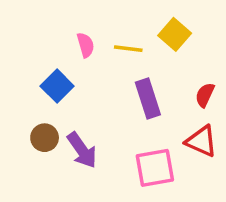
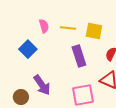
yellow square: (175, 34) -> (94, 31), moved, turned -30
brown circle: (45, 138) -> (21, 97), moved

